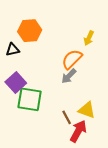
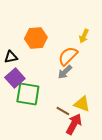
orange hexagon: (30, 31) -> (36, 38), moved
black triangle: (13, 50) -> (11, 57), moved
brown line: (67, 117) -> (63, 111), turned -32

